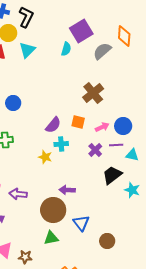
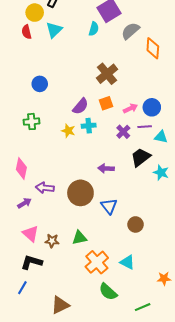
orange diamond: (124, 36) -> (153, 48), moved
brown cross: (93, 93) -> (107, 74), moved
orange square: (78, 122) -> (106, 103), turned -32
yellow star: (45, 157) -> (68, 131), moved
purple arrow: (67, 190) -> (106, 168), moved
purple arrow: (18, 194) -> (45, 188), moved
green triangle: (51, 238) -> (79, 238), moved

